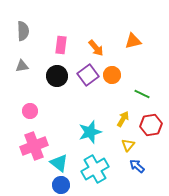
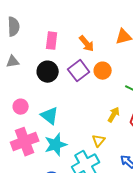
cyan star: (90, 132) -> (56, 145), moved
yellow triangle: (128, 145) -> (99, 141), moved
cyan triangle: (59, 163) -> (50, 116), moved

